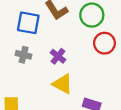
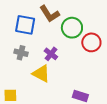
green circle: (92, 15) -> (72, 28), moved
yellow triangle: (63, 84) -> (41, 74), moved

